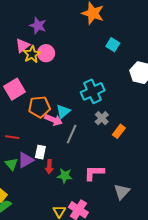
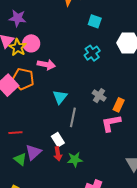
cyan cross: (93, 91) -> (92, 53), moved, size x0.7
orange pentagon: (39, 107) -> (23, 79), moved, turned 30
pink arrow: (54, 120) -> (46, 65), moved
white rectangle: (40, 152) -> (58, 140), moved, turned -32
pink L-shape: (94, 173) -> (111, 123), moved

